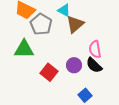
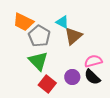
green triangle: (24, 49) -> (38, 61), moved, turned 45
pink semicircle: (95, 49) -> (93, 61), turned 84

